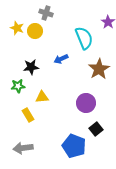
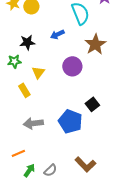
yellow triangle: (42, 97) -> (38, 72), turned -48
purple circle: (86, 103) -> (72, 66), moved
gray arrow: (23, 148) -> (33, 123), moved

